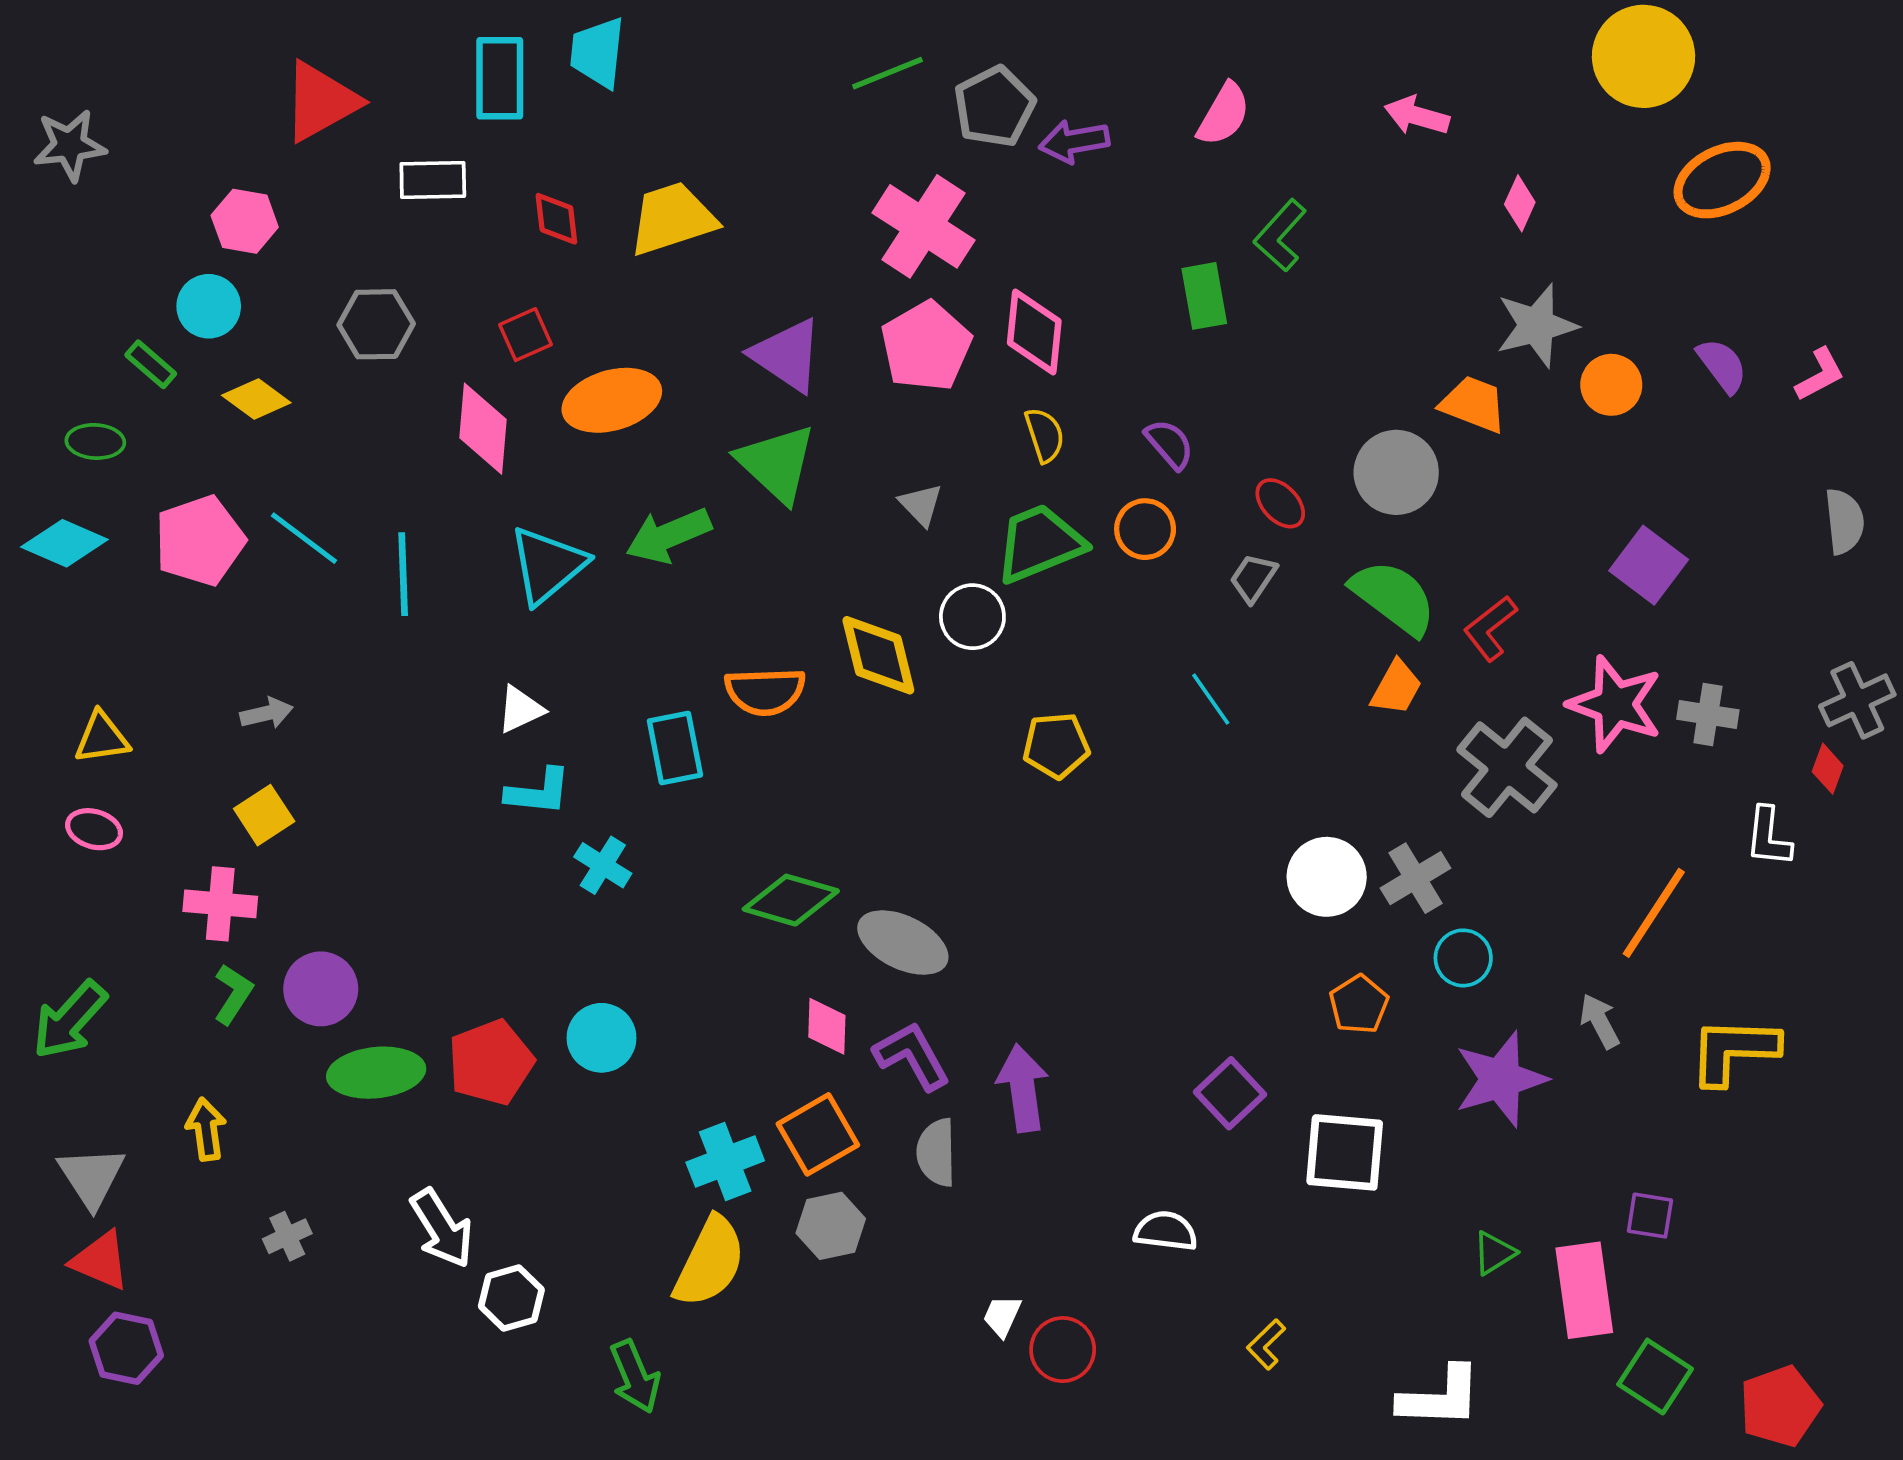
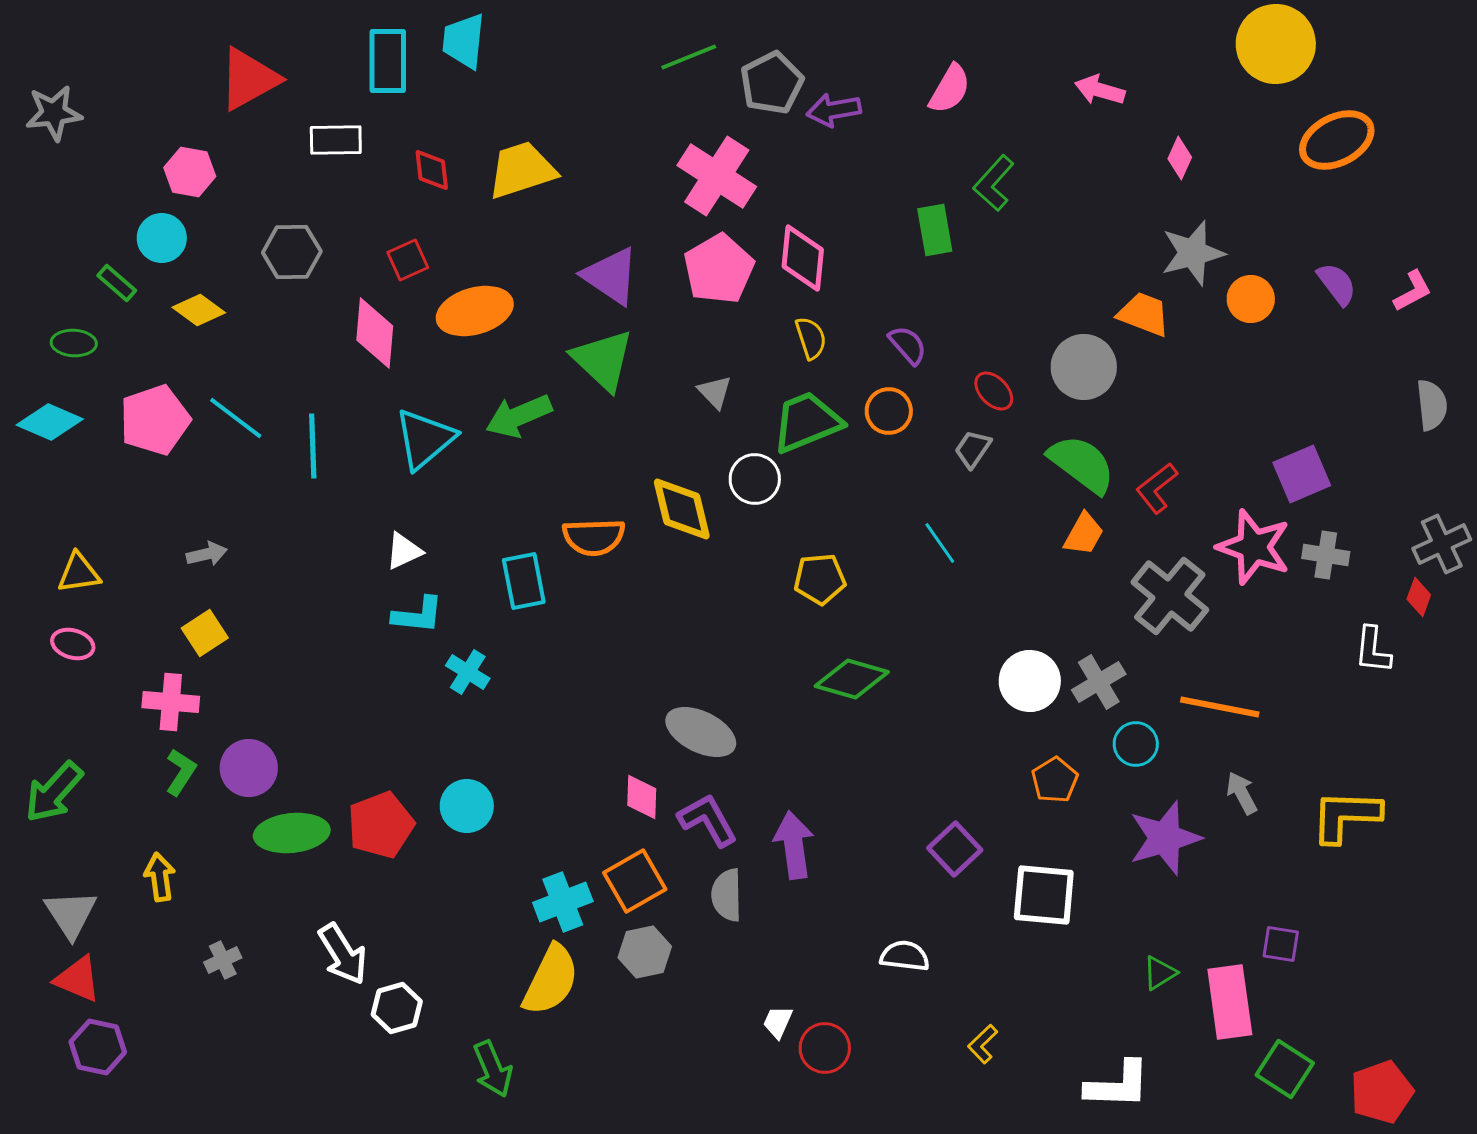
purple square: (1649, 565) -> (1302, 474), moved, turned 30
green diamond: (791, 900) -> (852, 679), moved
orange line: (1654, 913) -> (1220, 707), moved, turned 68

